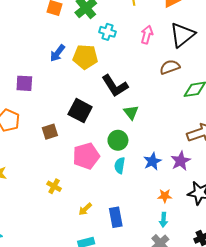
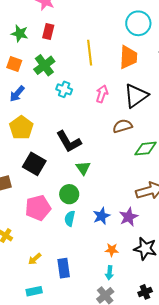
blue arrow: (57, 53) -> (17, 94), moved
yellow pentagon: (85, 57) -> (21, 128), moved, turned 30

